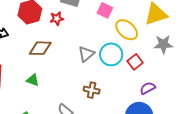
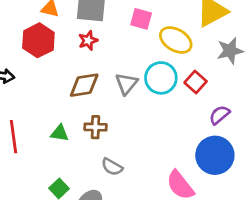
red star: (57, 18) -> (88, 41), moved
brown diamond: (40, 48) -> (84, 85), moved
brown cross: (92, 90) -> (95, 127), moved

